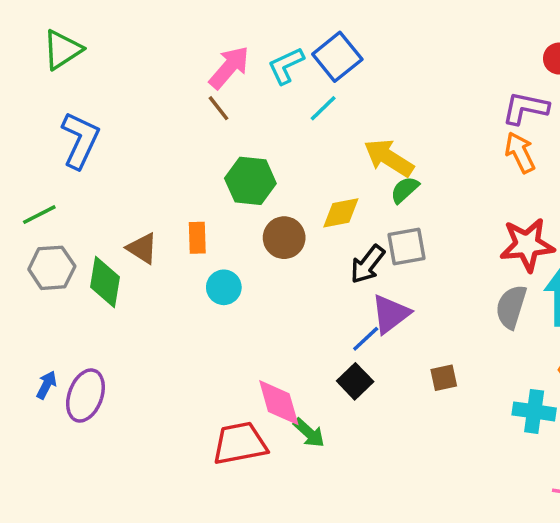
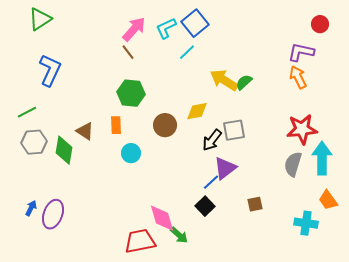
green hexagon: (250, 181) -> (131, 93), moved
green semicircle: (405, 190) -> (244, 82), moved

